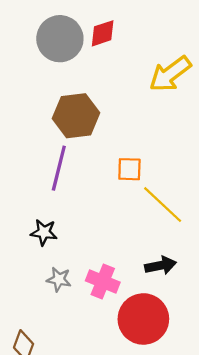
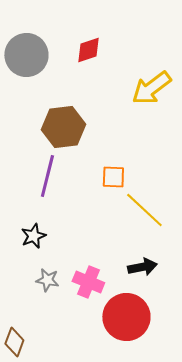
gray circle: (60, 39) -> (26, 55), moved
black star: (44, 232) -> (33, 236), turned -30

